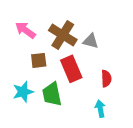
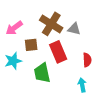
pink arrow: (25, 30) -> (14, 28), moved, turned -72
cyan star: (23, 92) -> (13, 61), moved

